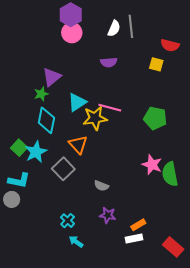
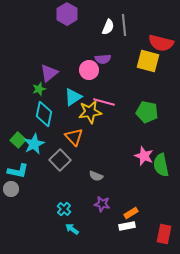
pink circle: (72, 33) -> (89, 70), moved
red semicircle: (170, 45) -> (161, 43), size x1.4
yellow square: (156, 64) -> (148, 61), size x1.6
red rectangle: (173, 247) -> (164, 234), turned 60

